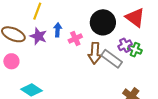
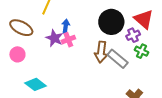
purple star: (38, 36) -> (54, 38), moved
pink cross: (75, 38) -> (68, 40), moved
purple cross: (125, 45) -> (133, 35), moved

